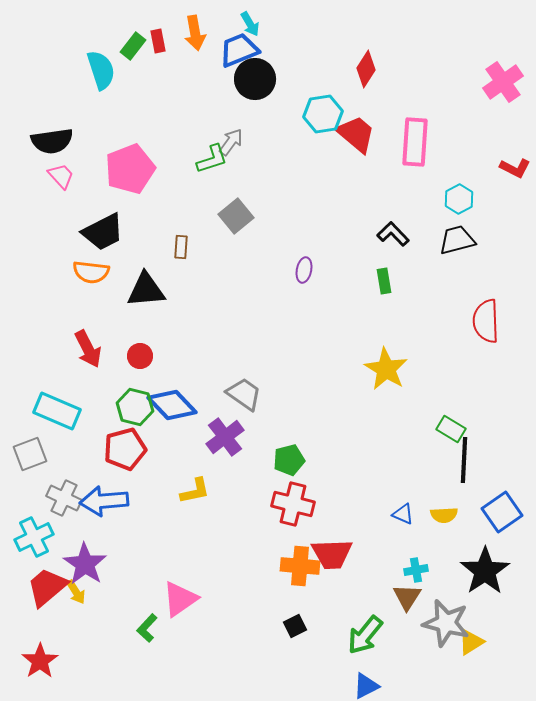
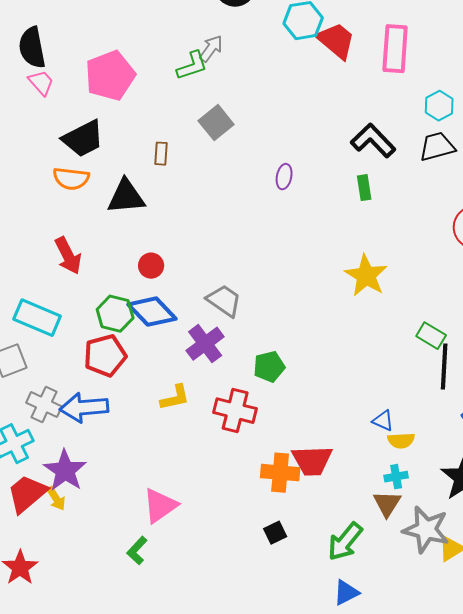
black semicircle: (52, 141) -> (32, 48), turned 87
black L-shape: (393, 234) -> (373, 141), size x1.4
red circle: (140, 356) -> (151, 266), moved
red cross: (293, 504) -> (235, 411), moved
yellow semicircle: (444, 515) -> (401, 441), moved
green L-shape: (147, 628) -> (137, 551), moved

